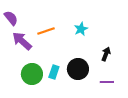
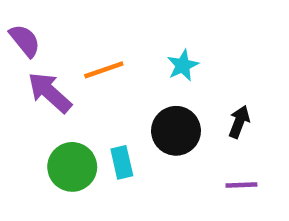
black circle: (78, 69) -> (176, 131), moved
cyan rectangle: (54, 72) -> (122, 162), turned -32

